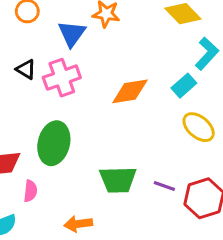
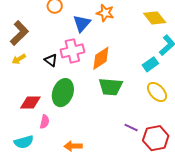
black triangle: (26, 69) -> (51, 60), moved
orange diamond: (130, 91) -> (101, 58), moved, turned -30
green trapezoid: (118, 180) -> (111, 87), moved

